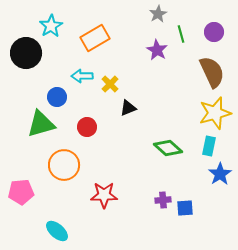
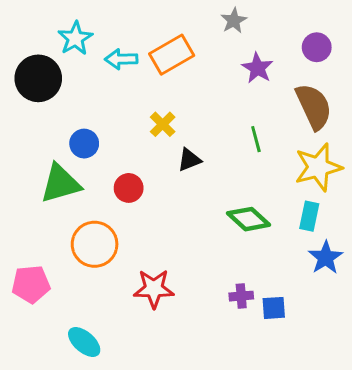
green line: (181, 34) -> (256, 139), moved
orange rectangle: (95, 38) -> (172, 55), moved
purple star: (157, 50) -> (257, 68), moved
cyan arrow: (82, 76) -> (121, 59), moved

